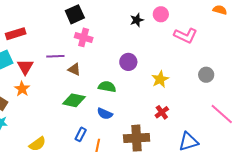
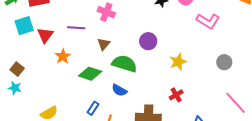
brown triangle: (74, 69) -> (104, 44), moved, turned 40
green semicircle: (107, 87) -> (124, 64), size x1.4
orange star: (22, 89) -> (63, 56), moved

